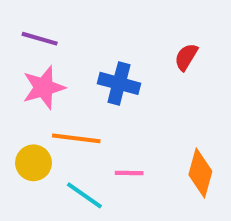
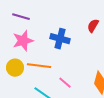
yellow circle: (34, 163) -> (15, 68), moved
pink line: (129, 173) -> (65, 83), turned 40

